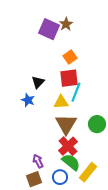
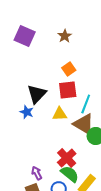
purple square: (49, 29) -> (25, 36), moved
black triangle: (38, 82) -> (37, 94), size x1.5
cyan line: (76, 92) -> (86, 104), moved
brown triangle: (66, 124) -> (84, 124), moved, turned -30

